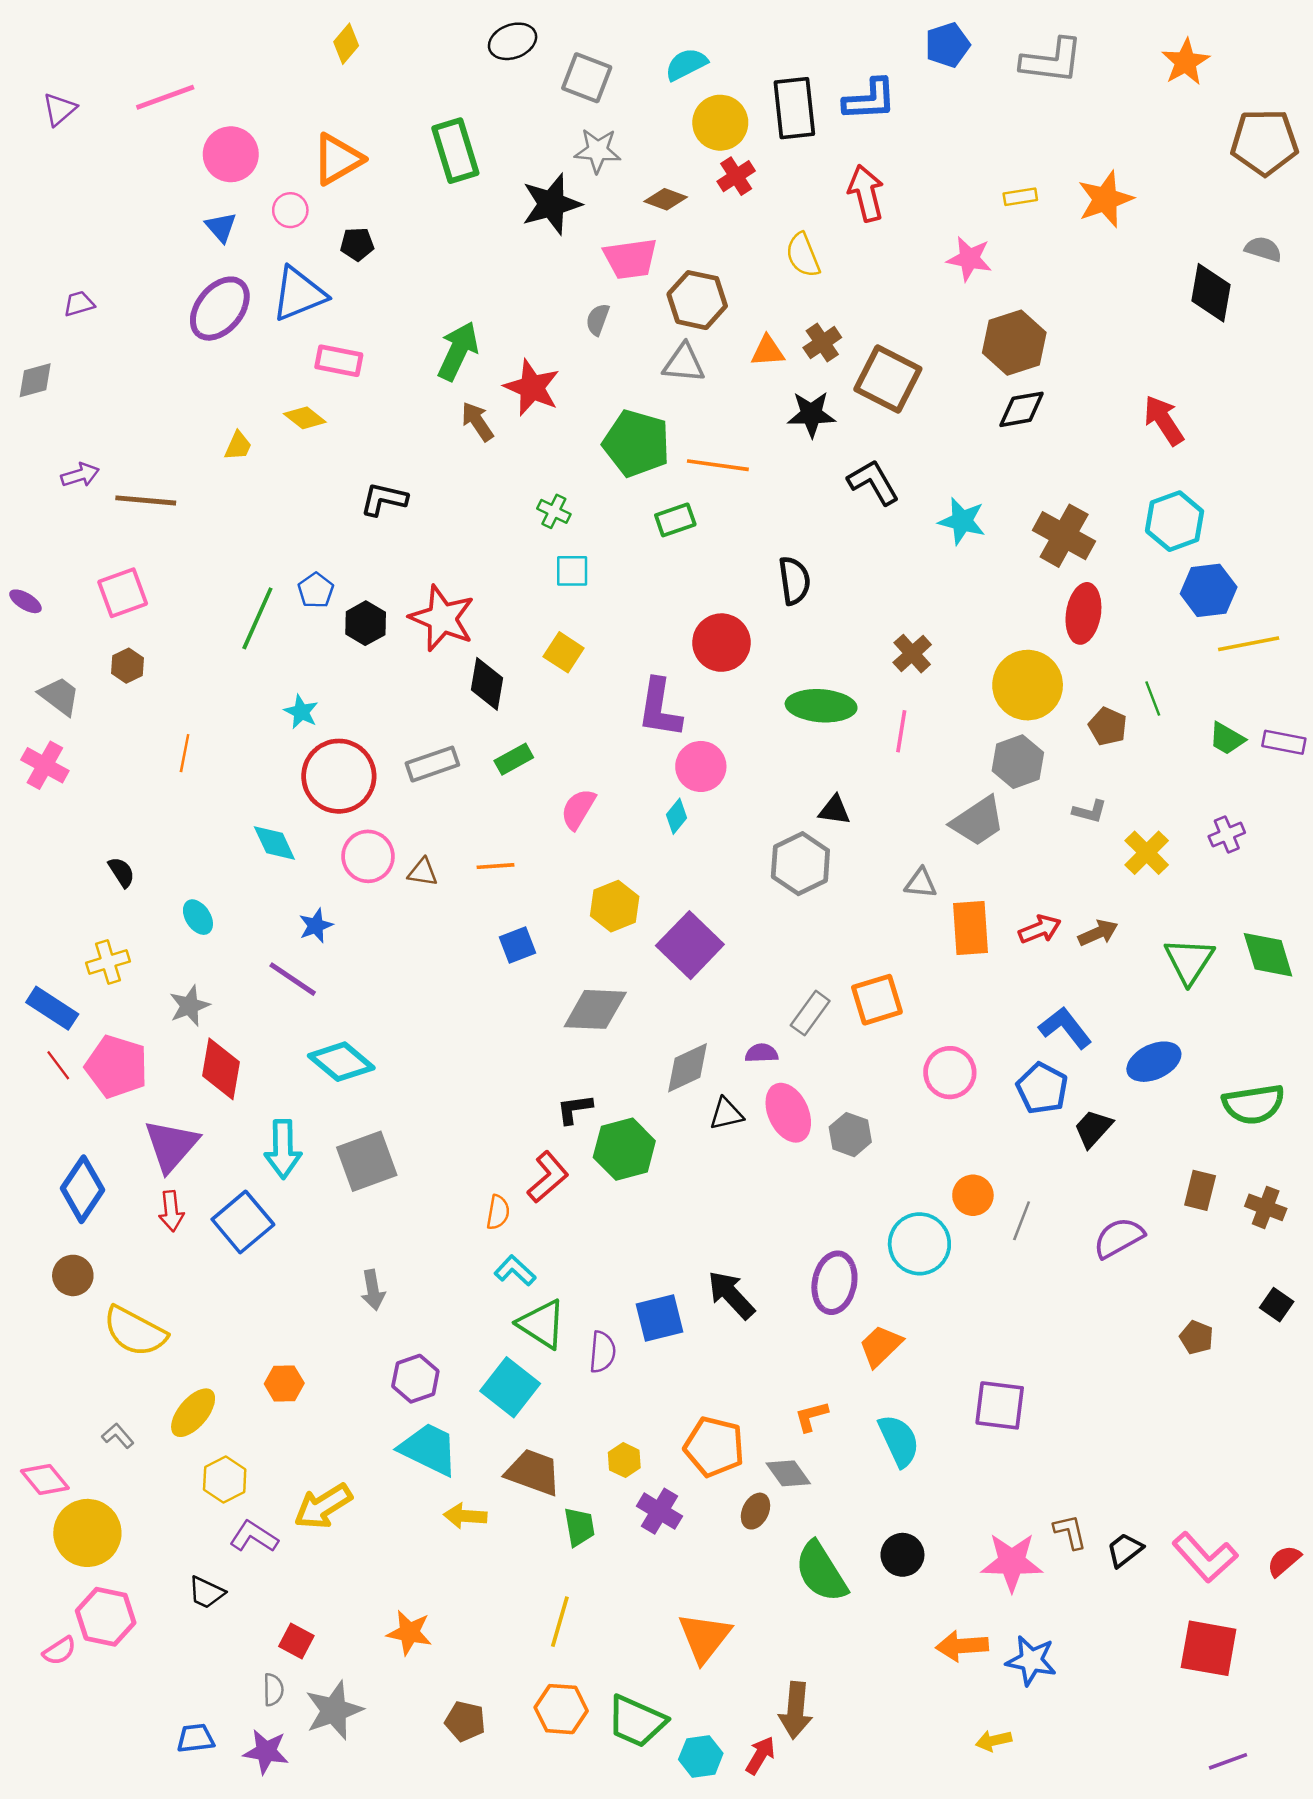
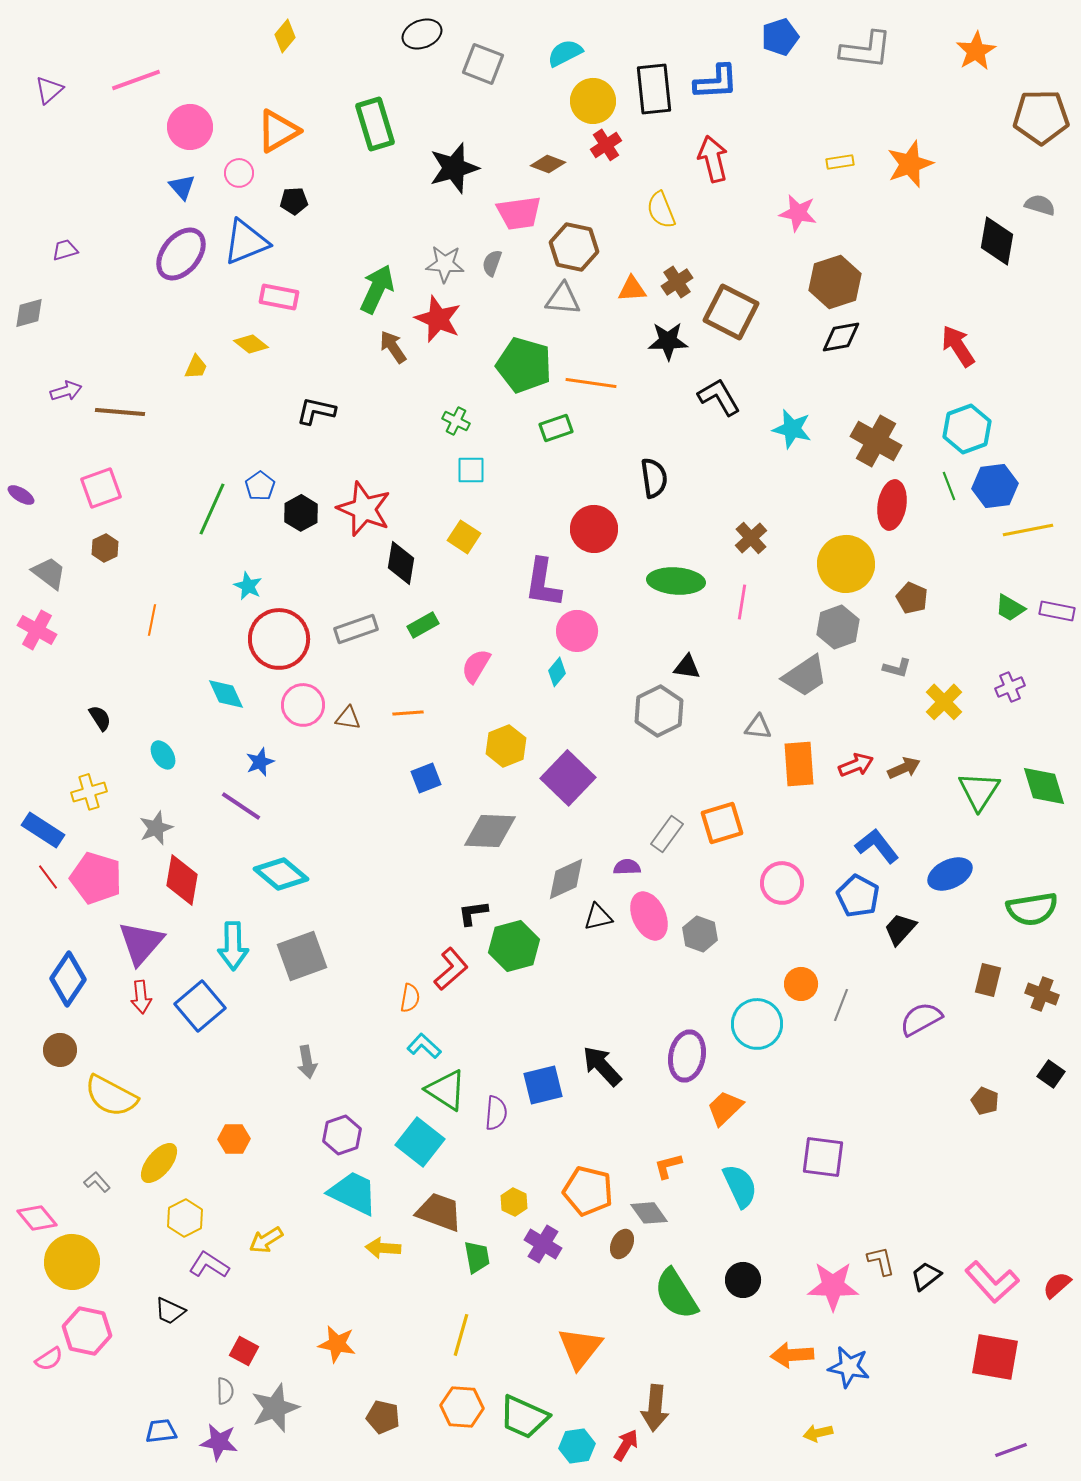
gray star: (598, 151) -> (445, 264), moved
green line: (1153, 698) -> (949, 486), moved
yellow arrow: (323, 1506) -> (266, 1240), size x0.7

